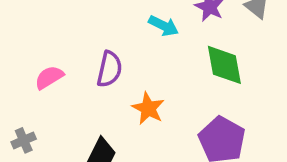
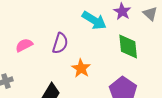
cyan arrow: (164, 26) -> (94, 20), size x1.4

